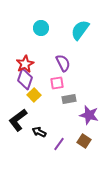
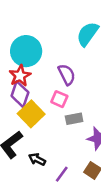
cyan circle: (41, 28) -> (26, 51), moved, size x1.6
pink square: (57, 83) -> (59, 99), turned 32
yellow square: (34, 95) -> (31, 114), size x1.5

